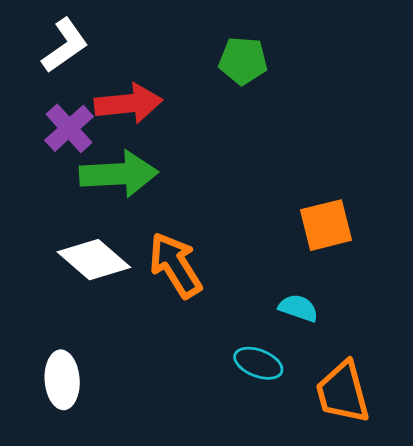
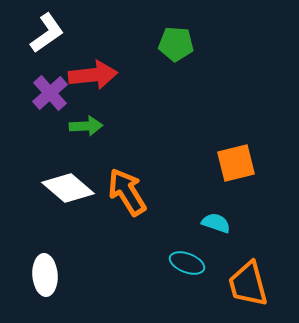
green arrow: (119, 174) -> (86, 126), size x0.6

